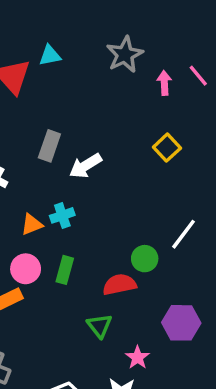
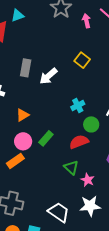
yellow square: (167, 148) -> (82, 60), moved
cyan cross: (62, 215) -> (78, 106), moved
green rectangle: (65, 270) -> (46, 138), turned 35
pink star: (138, 357) -> (88, 180), moved

